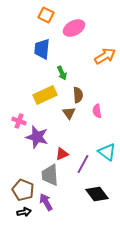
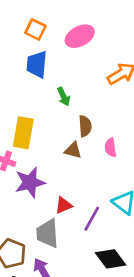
orange square: (46, 15) -> (35, 29), moved
yellow rectangle: (45, 95) -> (23, 133), moved, turned -55
brown triangle: (69, 113) -> (73, 150), turned -40
purple star: (37, 137) -> (30, 182), turned -30

